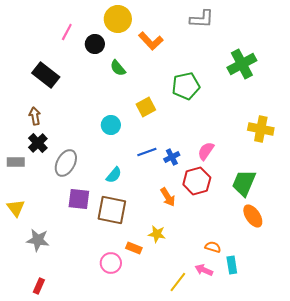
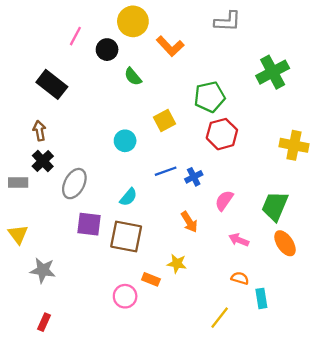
pink semicircle: (206, 151) -> (224, 200), moved
red hexagon: (197, 181) -> (222, 134), moved
pink arrow: (204, 270) -> (239, 240), moved
yellow line: (178, 282) -> (220, 318), moved

